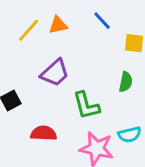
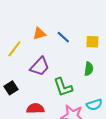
blue line: (102, 21) -> (63, 37), moved
yellow line: (29, 30) -> (14, 49), moved

